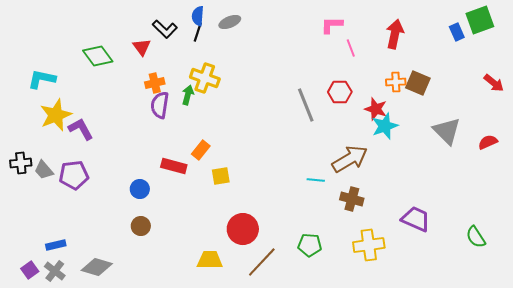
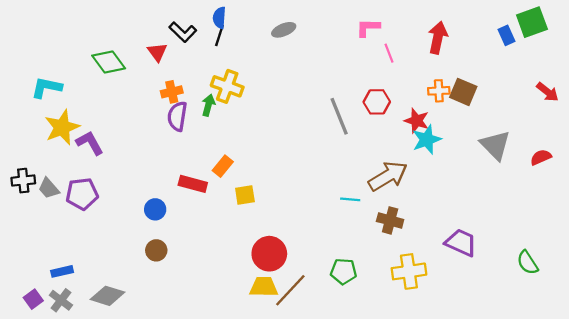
gray ellipse: (230, 22) -> (284, 30), moved
yellow trapezoid: (210, 260) -> (264, 287), moved

